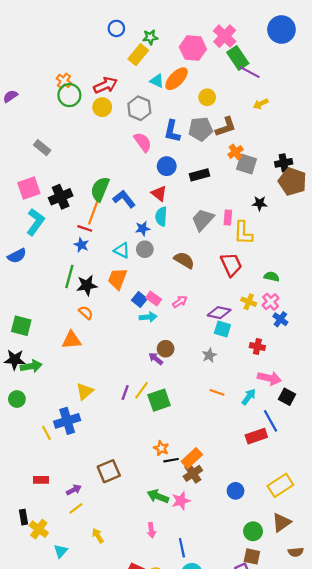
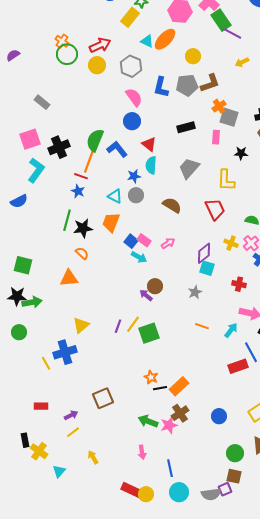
blue circle: (167, 166) -> (132, 121), moved
pink rectangle: (228, 218) -> (216, 137), moved
purple diamond: (219, 313) -> (204, 253), turned -50
cyan arrow: (148, 317) -> (139, 257), turned 35
brown cross: (193, 473) -> (180, 413), moved

